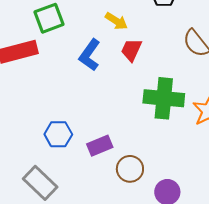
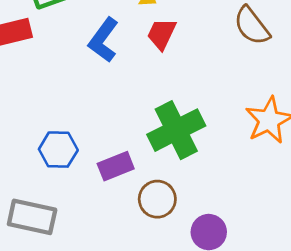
green cross: (164, 98) -> (176, 130), moved, turned -33
gray rectangle: (40, 183) -> (32, 217), turned -32

